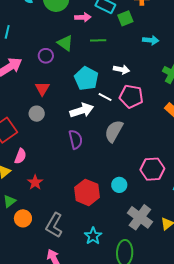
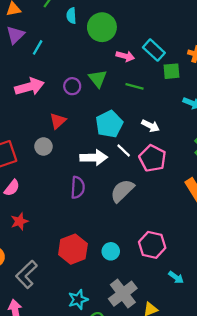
cyan star: (93, 236) -> (78, 299), moved

